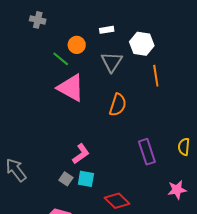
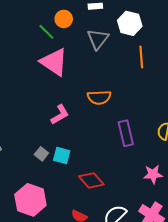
orange semicircle: (118, 105) -> (99, 97), moved, turned 65
pink L-shape: (81, 154) -> (60, 115), moved

